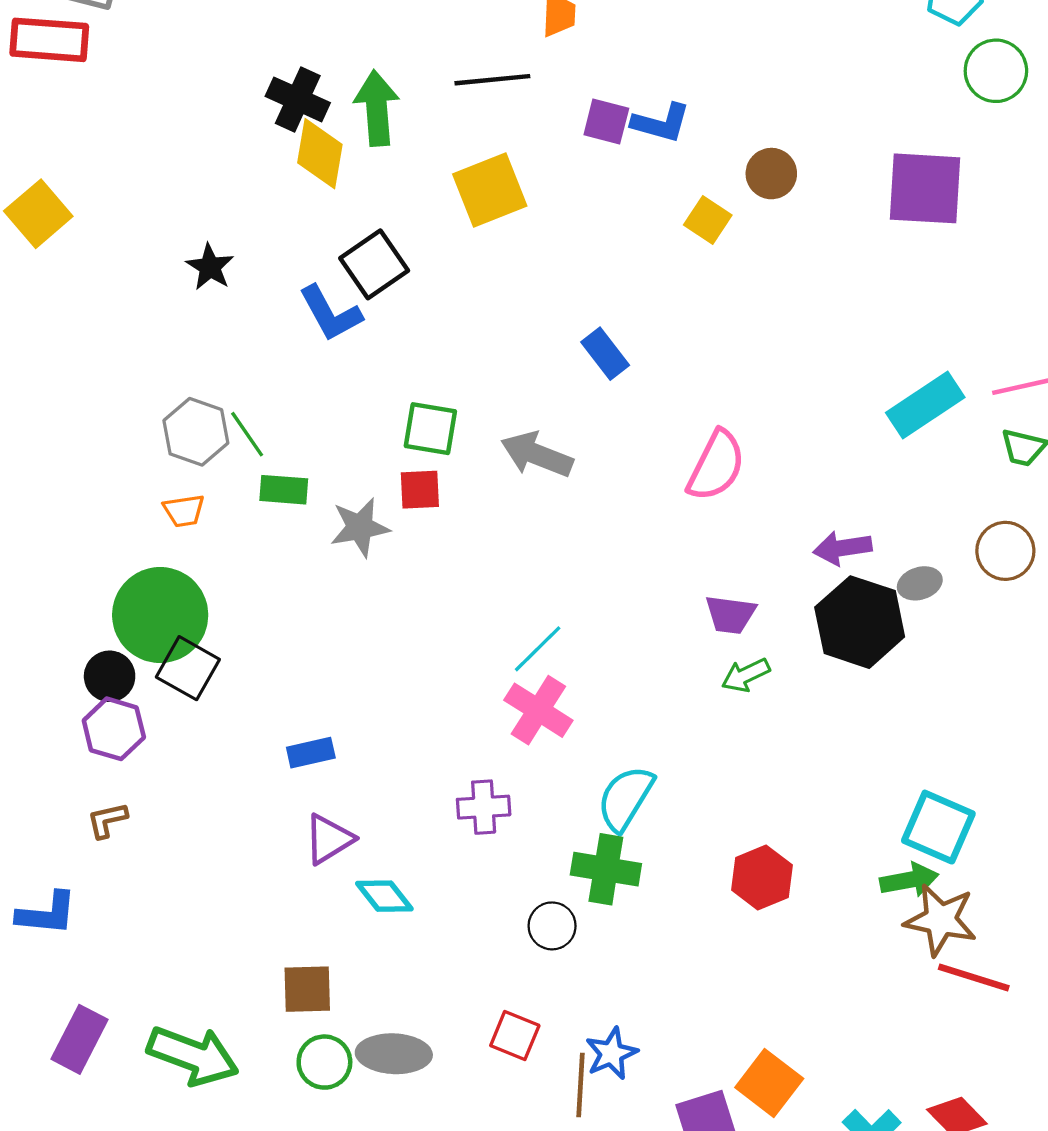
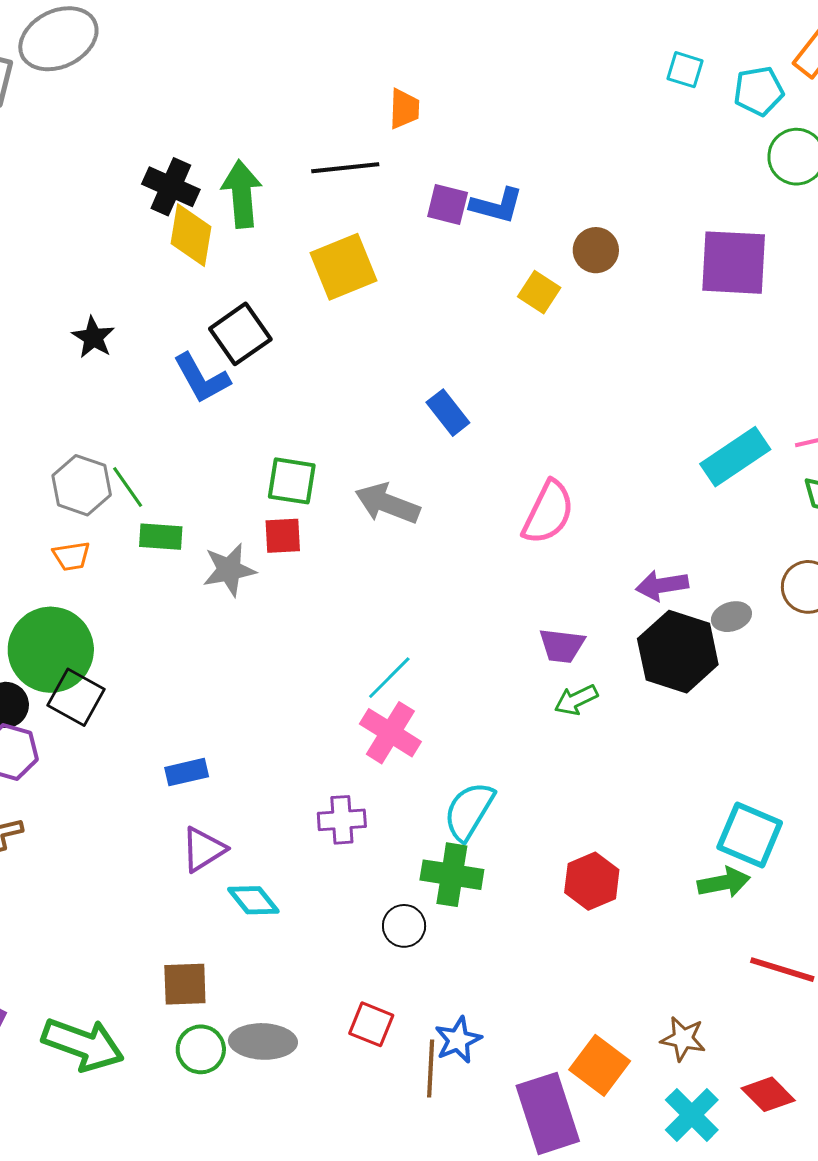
brown star: (941, 920) -> (683, 1039), moved, size x0.7

